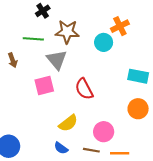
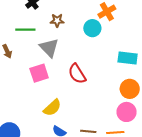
brown star: (67, 32) -> (57, 20), size x0.6
yellow semicircle: (68, 123) -> (52, 108), moved
pink circle: (104, 132) -> (127, 112), moved

